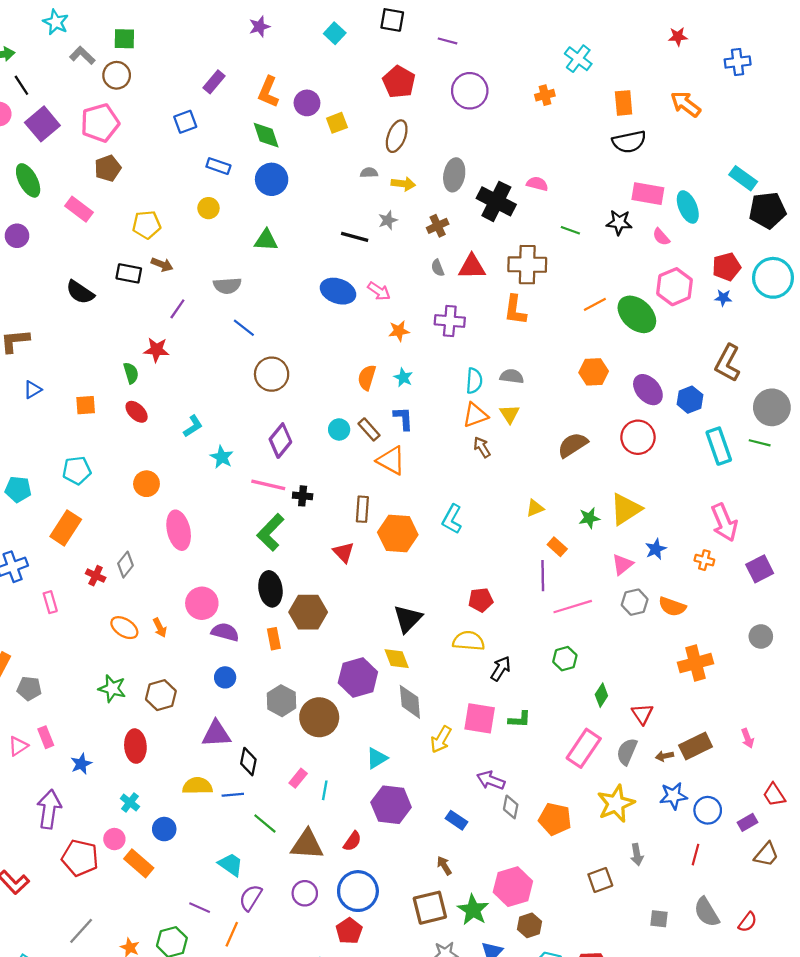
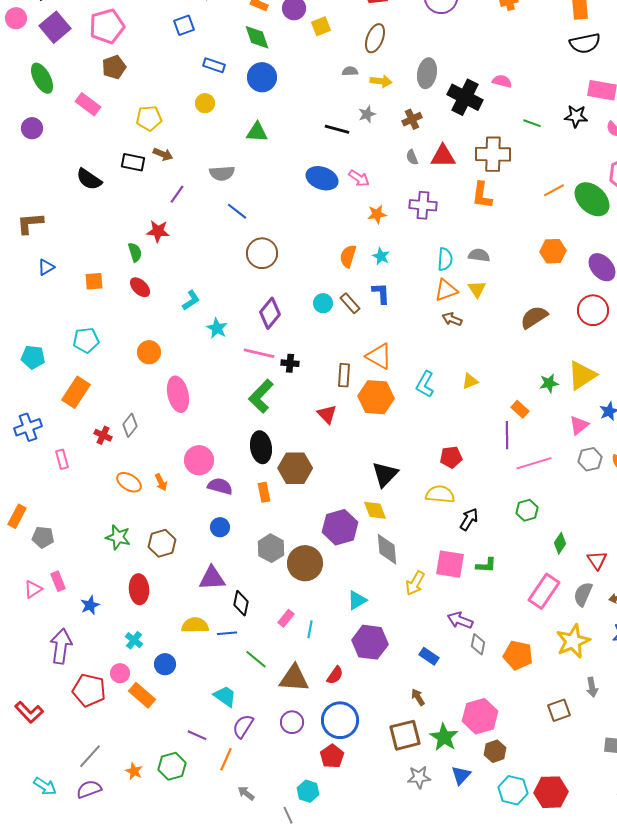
brown arrow: (482, 447) -> (452, 319), turned -36
orange triangle: (391, 460) -> (379, 356), moved
yellow triangle: (535, 508) -> (470, 381), moved

